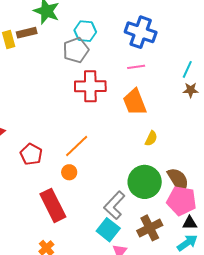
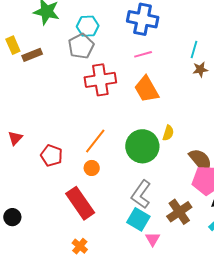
brown rectangle: (27, 33) -> (32, 55), moved
yellow semicircle: (151, 138) -> (168, 133), moved
green circle: (145, 182) -> (142, 146), moved

